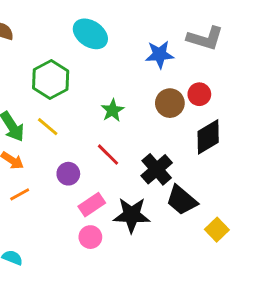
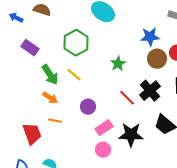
blue star: (160, 54) -> (150, 37), moved
red line: (108, 155) -> (127, 98), moved
black cross: (157, 169) -> (150, 91), moved
orange line: (20, 194) -> (55, 121), turned 40

